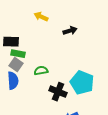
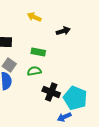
green rectangle: (18, 54) -> (38, 52), moved
cyan pentagon: (82, 83) -> (75, 98), moved

